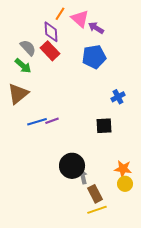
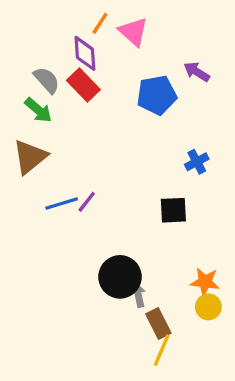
purple arrow: (96, 28) -> (197, 72), moved
purple line: (52, 121) -> (87, 202), turned -32
yellow line: (97, 210) -> (162, 350), turned -48

